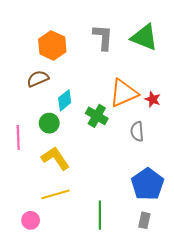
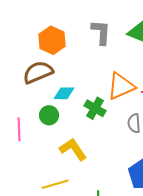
brown semicircle: (38, 79) -> (38, 72), size x1.4
cyan diamond: (65, 100) -> (64, 93), turned 40
yellow L-shape: (55, 158) -> (73, 149), moved

